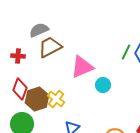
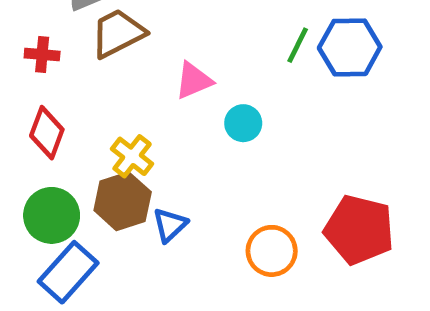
pink triangle: (82, 67) -> (194, 81), size x0.7
brown hexagon: (37, 99) -> (123, 201), moved

